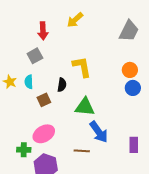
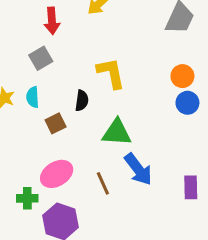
brown line: (82, 151) -> (103, 183), moved, turned 63

